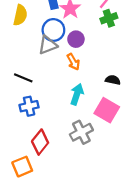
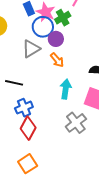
green cross: (109, 18) -> (63, 18), moved
blue circle: (53, 30) -> (43, 27), moved
red diamond: (40, 142) -> (28, 128), moved

